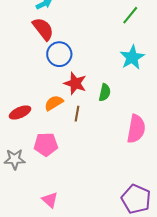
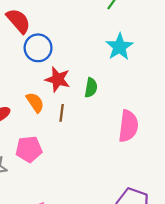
orange semicircle: (54, 103) -> (35, 102), turned 90

